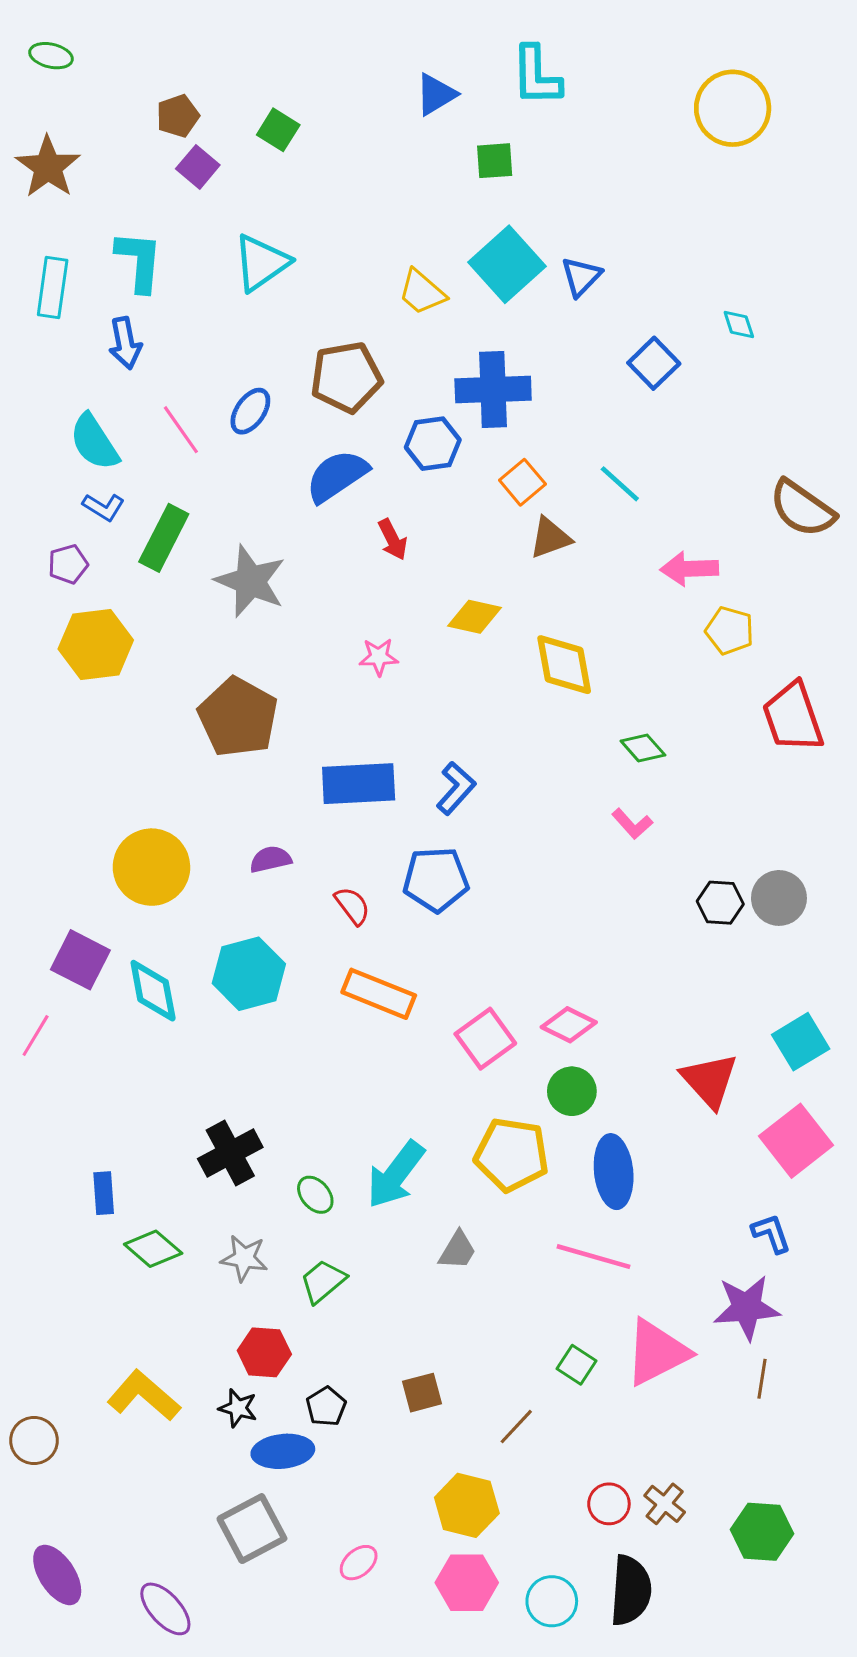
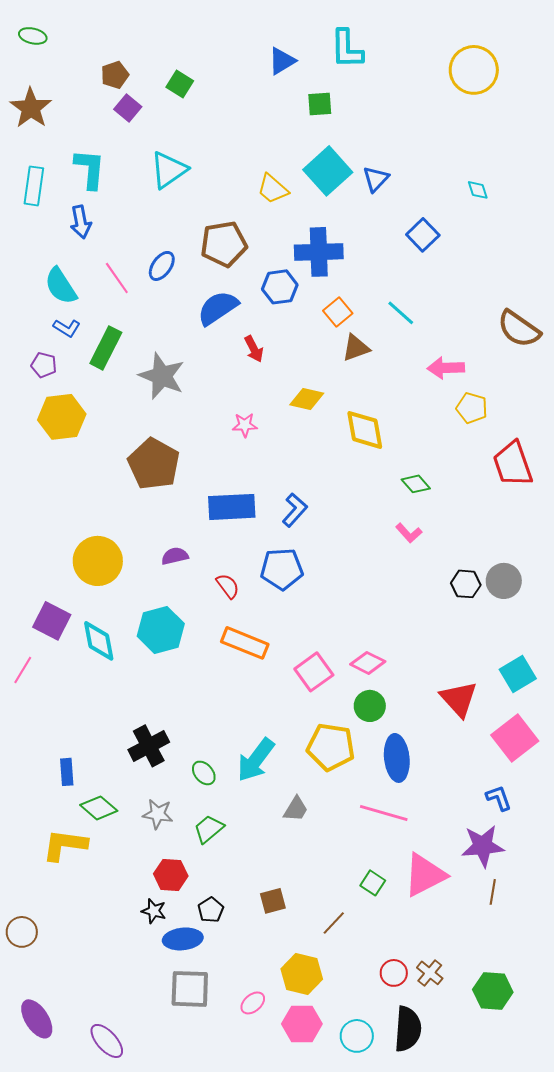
cyan diamond: (739, 325) -> (478, 190), moved
purple pentagon: (68, 564) -> (44, 365), turned 30
yellow L-shape: (144, 1396) -> (65, 845), moved, turned -33
gray square: (252, 1529) -> (190, 989), moved, turned 30
pink ellipse: (359, 1563) -> (253, 1003), moved

